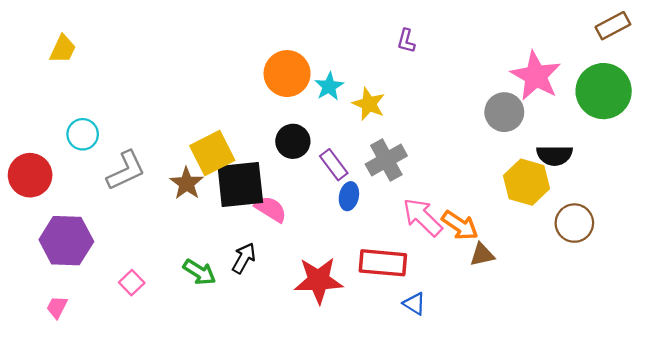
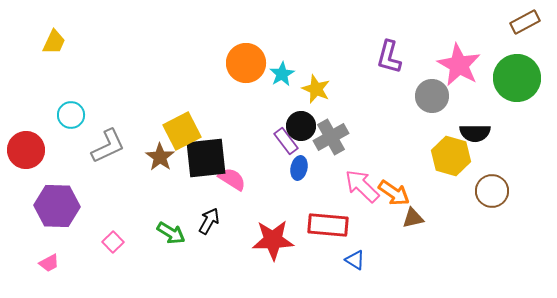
purple L-shape: (406, 41) -> (389, 57), moved, size x1.6
black circle: (293, 141) -> (301, 126), moved
pink trapezoid: (57, 307) -> (49, 263), turned -145

